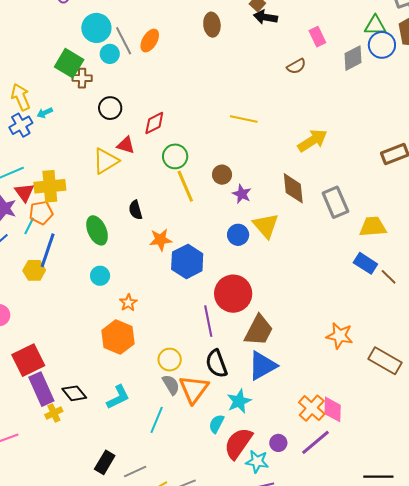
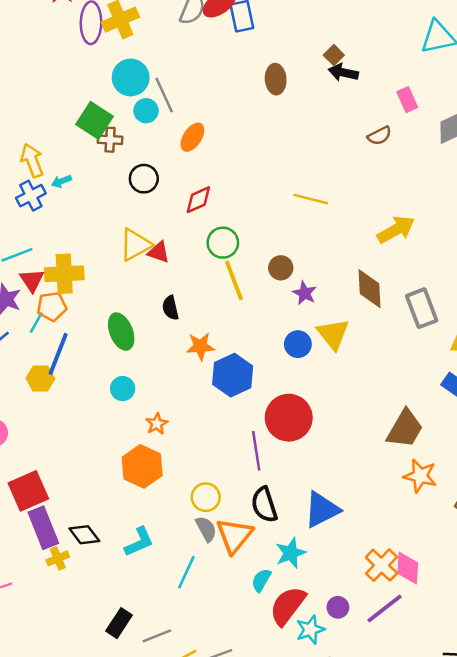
orange ellipse: (150, 41) -> (192, 137), moved
red triangle: (126, 145) -> (159, 252), moved
brown trapezoid: (259, 330) -> (405, 429), moved
cyan star: (257, 462) -> (310, 630), turned -30

